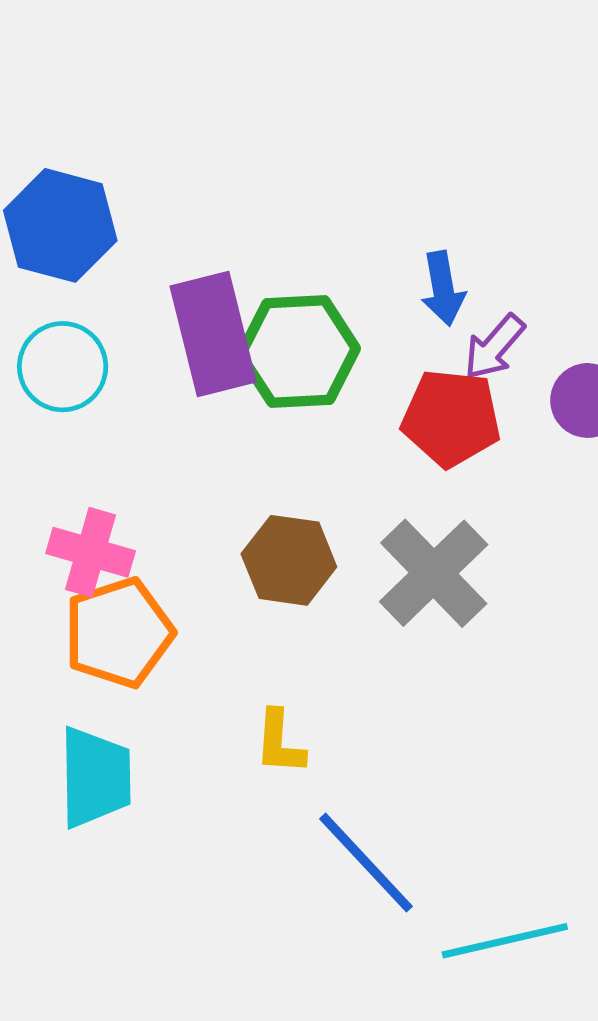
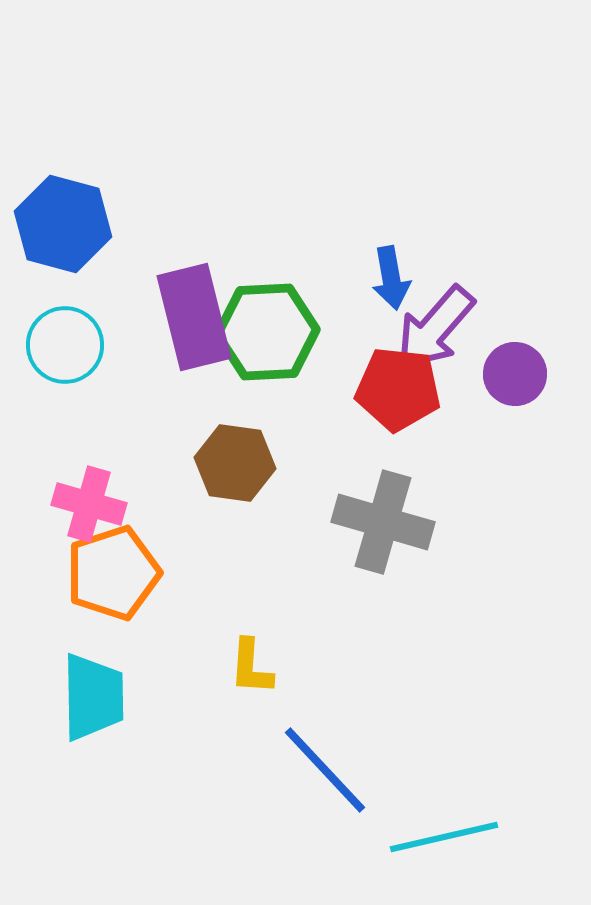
purple arrow: (494, 347) -> (435, 328), size x1.5
brown hexagon: (289, 560) -> (235, 463), moved
gray cross: (434, 573) -> (383, 522), turned -30

